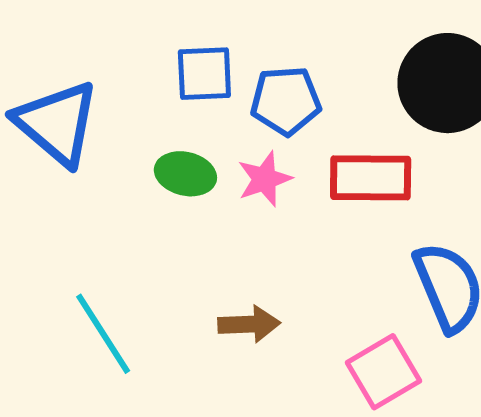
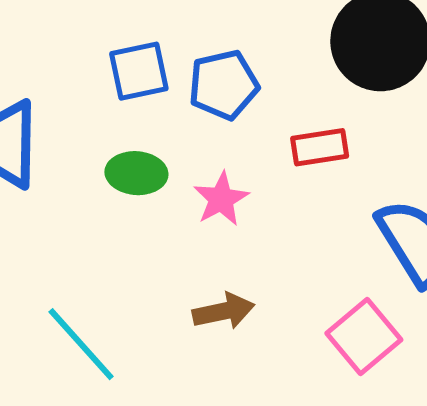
red rectangle: (371, 178) -> (320, 147), size x0.7
pink star: (265, 179) -> (221, 199), moved

